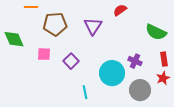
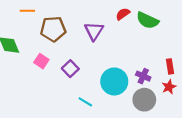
green semicircle: (156, 32) -> (147, 20), moved
pink square: (44, 54) -> (41, 61), turned 32
purple cross: (135, 61) -> (143, 76), moved
cyan line: (85, 92) -> (85, 102), turned -48

